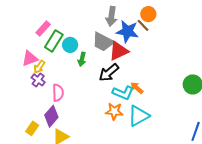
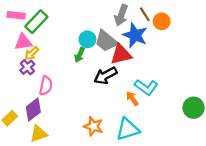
brown line: (143, 25) -> (145, 14), moved
pink rectangle: (43, 29) -> (16, 15), moved, turned 42
green rectangle: (54, 41) -> (36, 22), moved
cyan circle: (70, 45) -> (87, 39), moved
cyan L-shape: (123, 93) -> (146, 87), moved
orange star: (114, 111) -> (93, 126), moved

